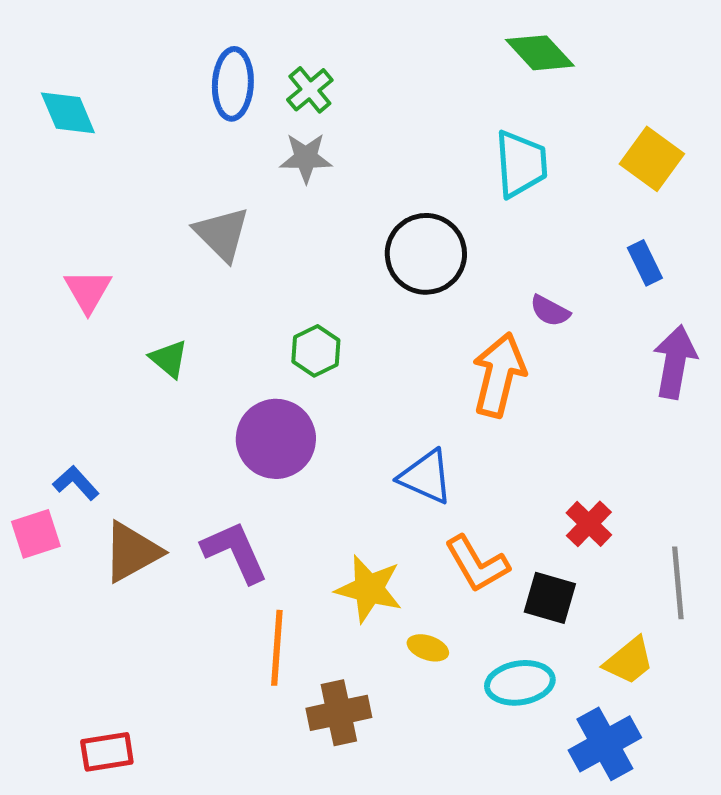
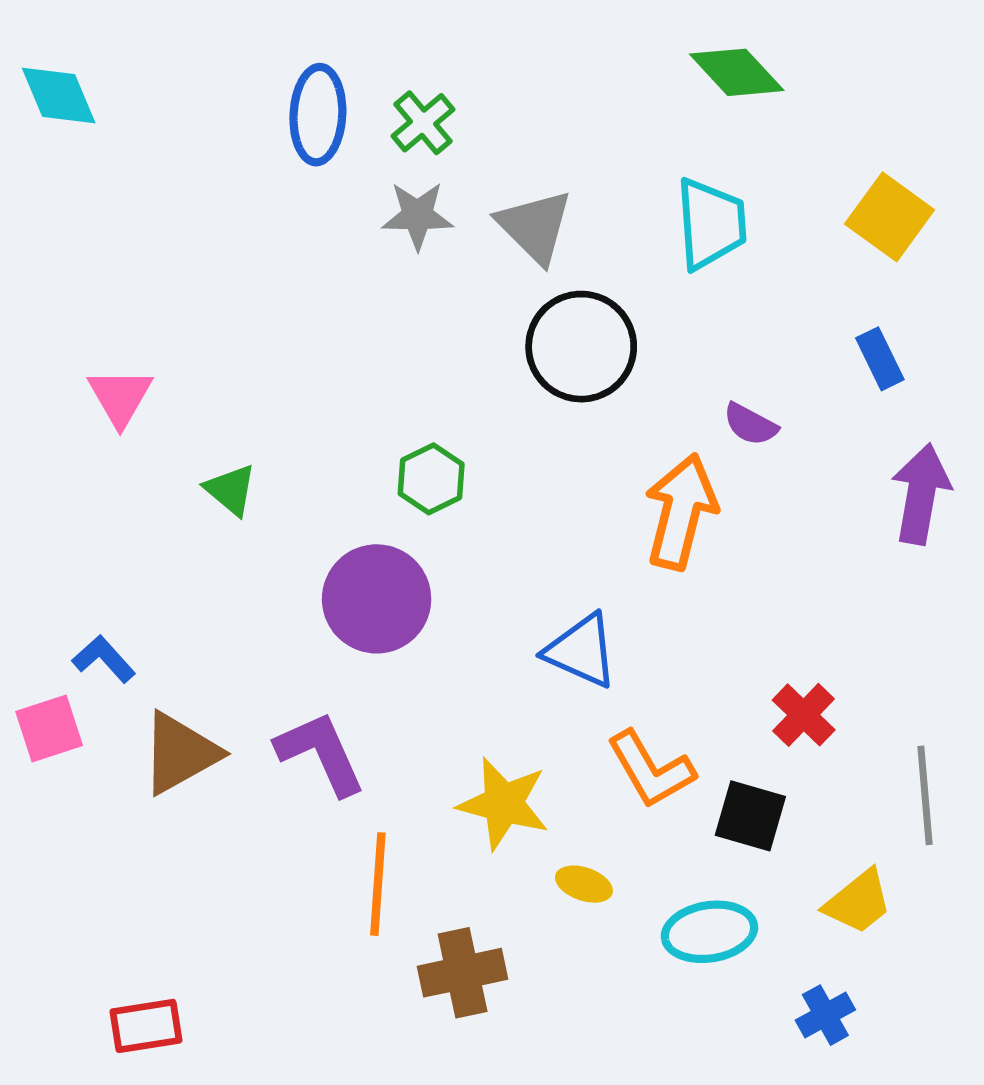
cyan diamond: (68, 113) -> (59, 96), moved
gray triangle: (222, 234) -> (535, 226), moved
blue cross: (605, 744) -> (825, 1015), size x0.6

